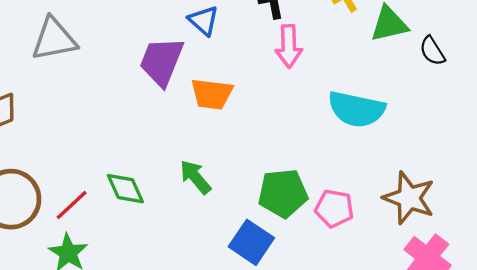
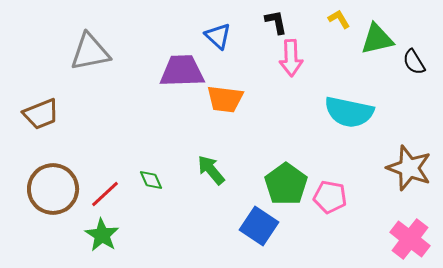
purple trapezoid: (162, 61) -> (182, 71), turned 66
green diamond: (125, 189) -> (151, 180), size x0.7
green pentagon: (283, 193) -> (286, 184), turned -30
brown star: (409, 198) -> (409, 168), moved

